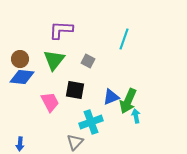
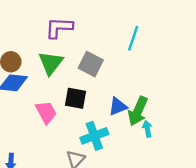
gray square: (88, 61) -> (91, 64), size x1.5

